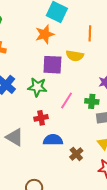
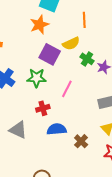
yellow semicircle: (75, 56) -> (71, 43), turned -30
purple square: (52, 65) -> (50, 54), turned 30
green cross: (92, 101) -> (87, 59), moved, turned 32

